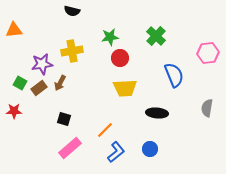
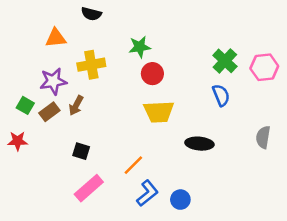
orange triangle: (14, 30) -> (56, 38), moved
green cross: (156, 36) -> (225, 61), moved
blue semicircle: (174, 75) -> (221, 95), size x0.7
blue circle: (150, 149) -> (180, 200), moved

